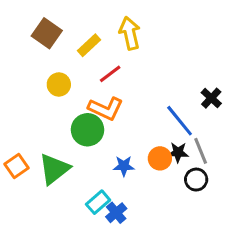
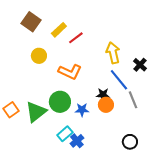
yellow arrow: (130, 33) -> (113, 53), moved
red line: (110, 74) -> (76, 38), moved
green circle: (88, 130) -> (60, 102), moved
black star: (178, 152) -> (103, 95), moved
black circle: (196, 180) -> (130, 142), moved

